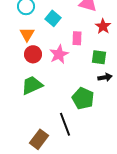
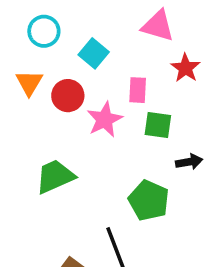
orange triangle: (27, 34) -> (29, 83), moved
red circle: (33, 54) -> (68, 96), moved
green square: (99, 57) -> (158, 125), moved

